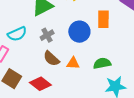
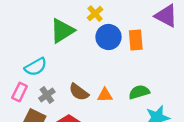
blue circle: (79, 32) -> (108, 37), moved
gray cross: (47, 35) -> (47, 95), moved

